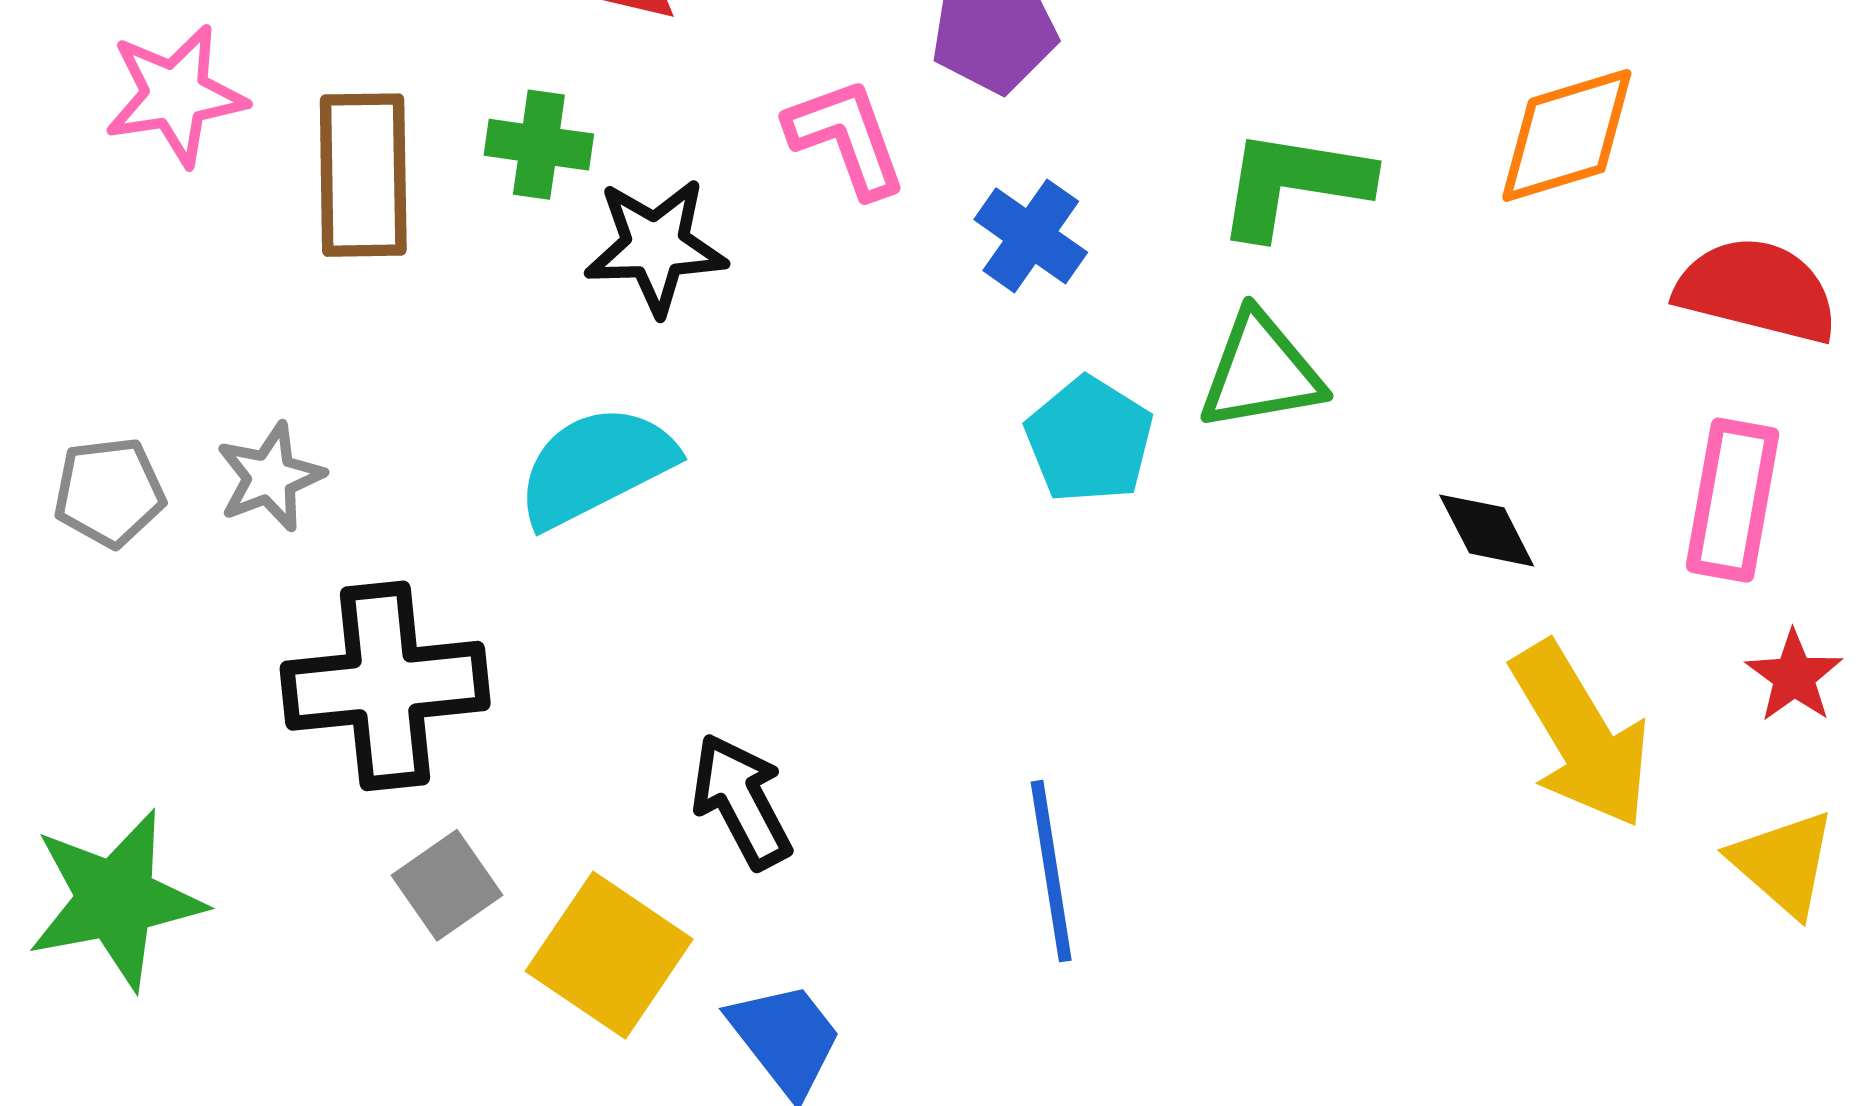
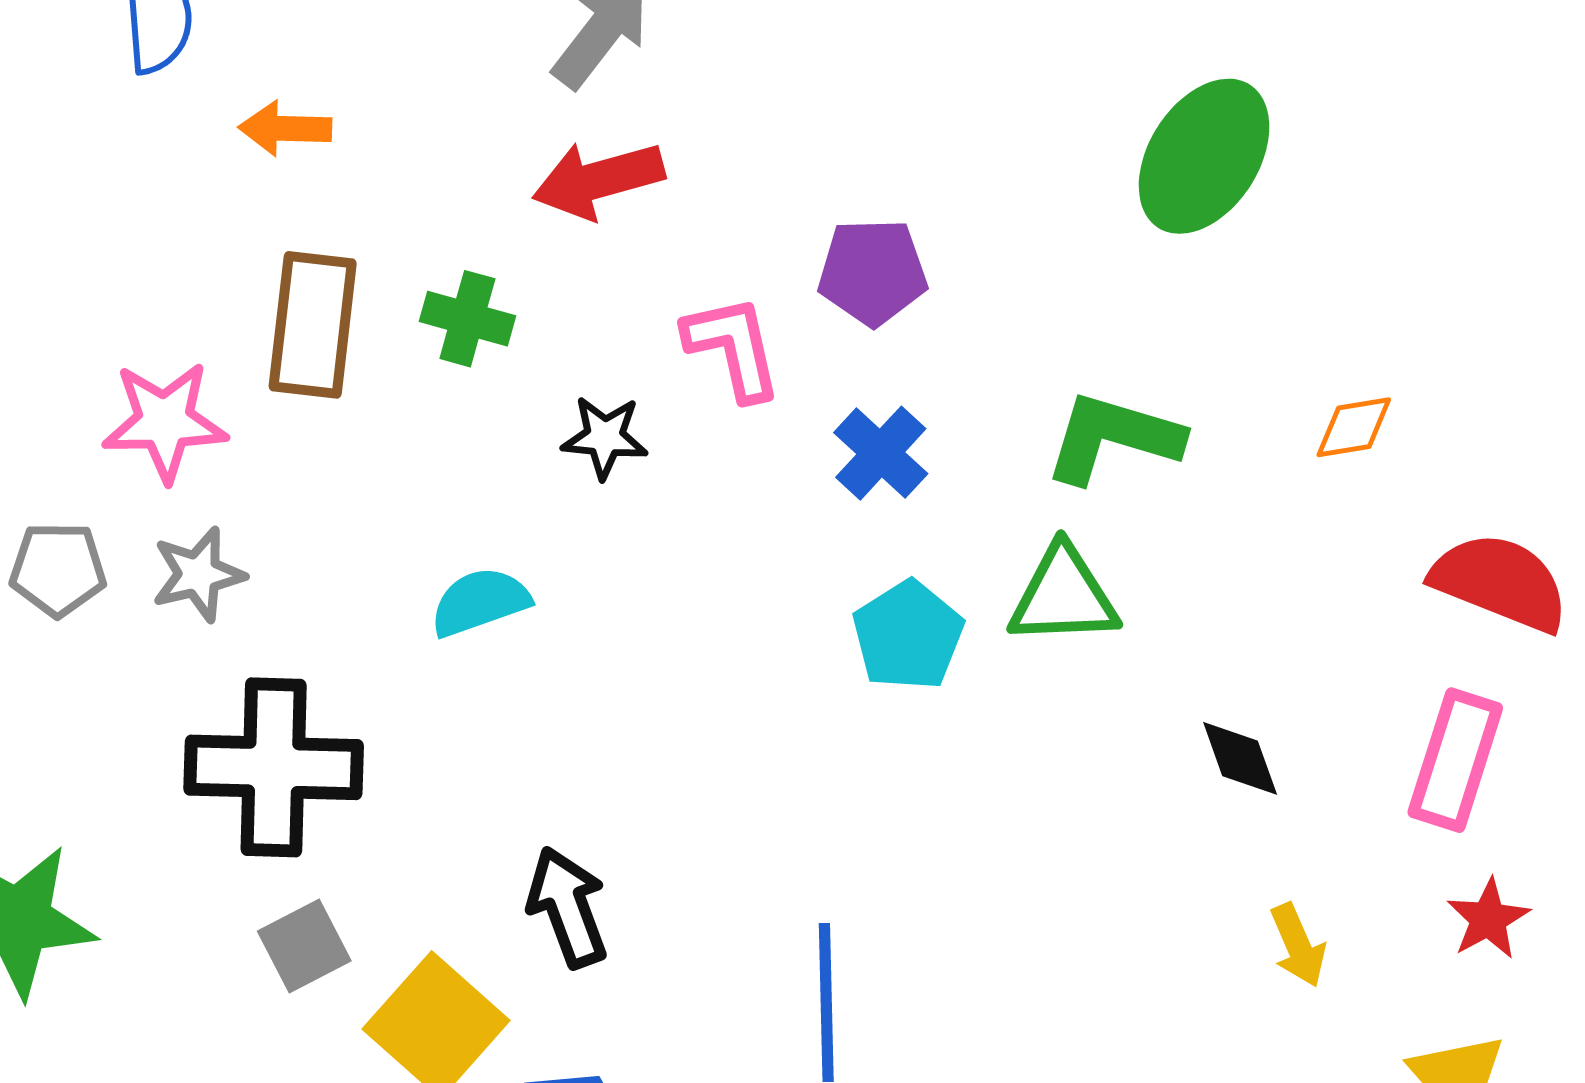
pink star: (175, 95) -> (165, 422), moved
orange diamond: (1567, 135) -> (1354, 427), size x0.6
black star: (656, 246) -> (605, 437), moved, size x0.7
cyan semicircle: (596, 466) -> (480, 602), size x0.7
yellow arrow: (1581, 735) -> (1298, 945), size x0.5

